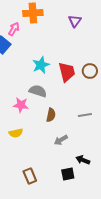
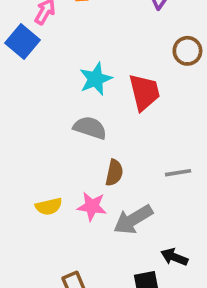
brown circle: (90, 71) -> (187, 51), moved
pink star: (21, 105) -> (92, 206), moved
gray arrow: (61, 140) -> (133, 220), size x1.5

